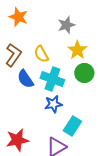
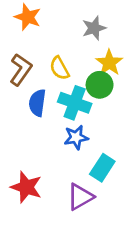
green circle: (84, 73) -> (100, 85), moved
blue semicircle: (25, 79) -> (37, 103), turned 42
red star: (17, 140) -> (26, 187), turned 30

